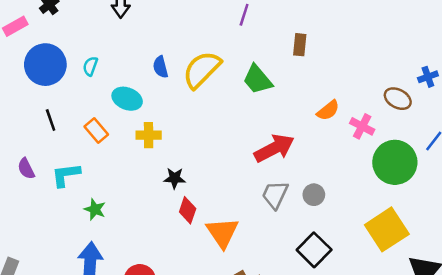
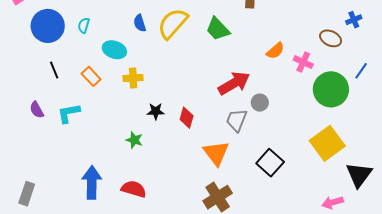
gray circle: (314, 195) -> (260, 103), moved
green star: (95, 209) -> (134, 140), moved
red diamond: (188, 210) -> (187, 118), moved
orange triangle: (222, 233) -> (216, 153), moved

